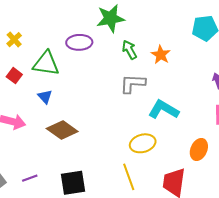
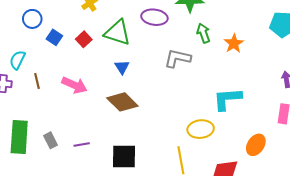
gray L-shape: (133, 84) -> (177, 58), moved
blue triangle: (45, 97) -> (122, 67), moved
cyan L-shape: (164, 110) -> (227, 99), turned -44

